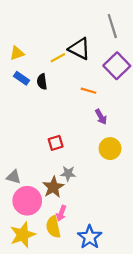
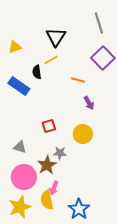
black triangle: (79, 49) -> (56, 37), moved, turned 35
yellow line: (58, 58) -> (51, 60), moved
blue rectangle: (22, 78) -> (19, 86), moved, size x1.5
yellow circle: (110, 149) -> (83, 134), moved
gray triangle: (14, 177) -> (20, 147), moved

